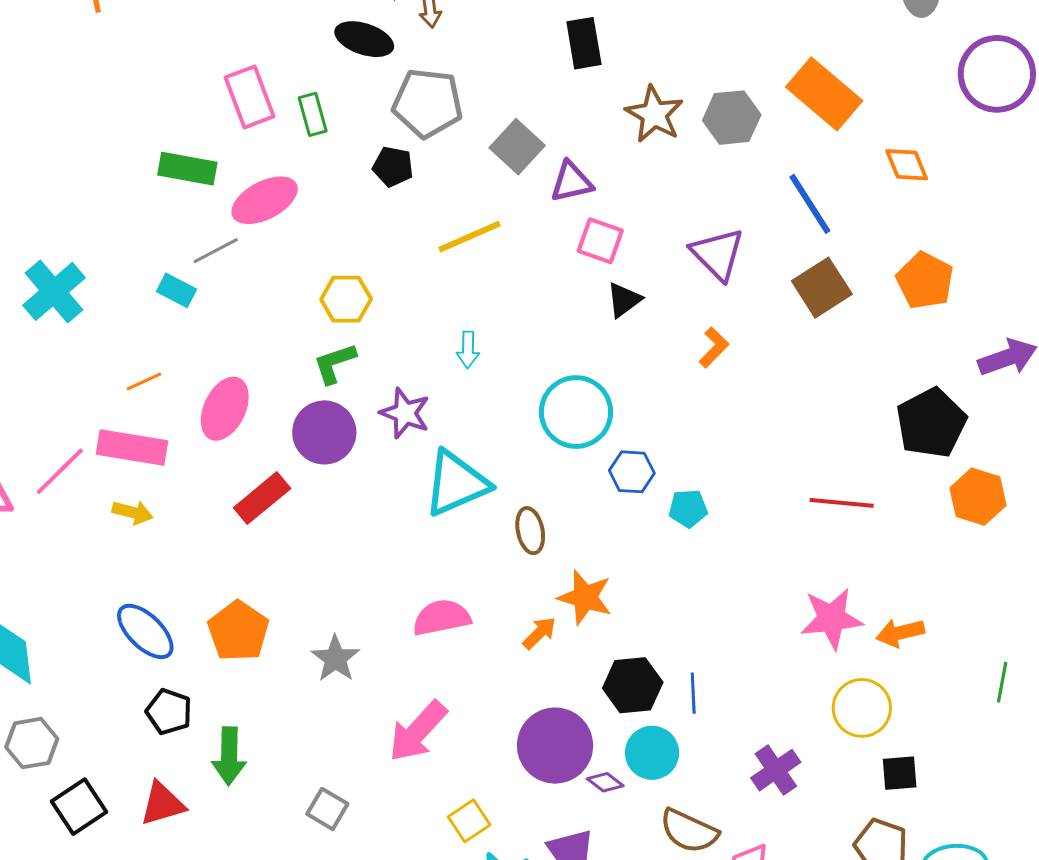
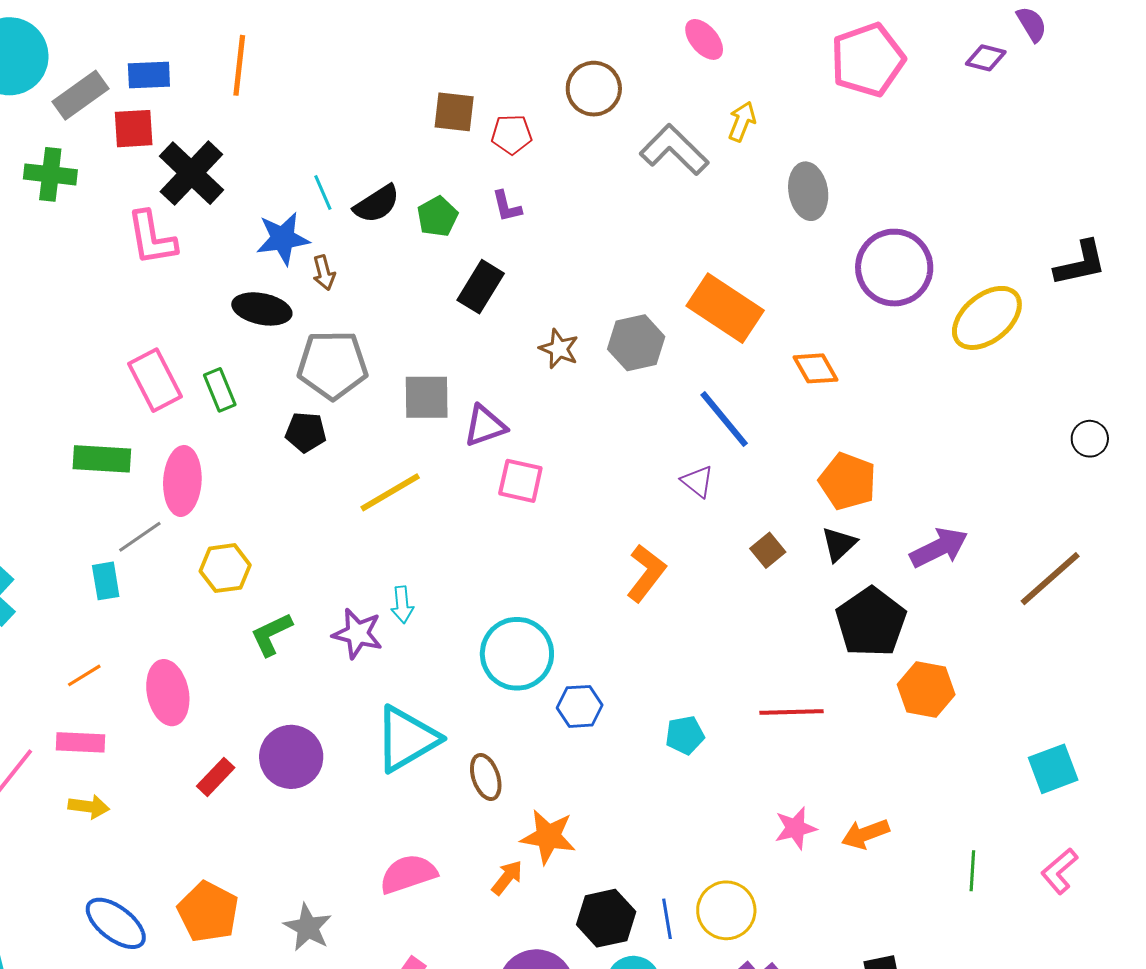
black rectangle: (584, 43) -> (481, 287), turned 48
brown star: (654, 114) -> (559, 349), size x0.7
gray square: (517, 147) -> (427, 397), turned -36
pink ellipse: (265, 200) -> (182, 481), turned -52
purple triangle: (718, 254) -> (698, 481), moved, size x0.6
brown square: (822, 288) -> (768, 550), moved, size x0.6
cyan rectangle: (176, 290) -> (106, 581), turned 60
yellow hexagon: (346, 299) -> (225, 568), moved
black triangle: (624, 300) -> (839, 544), moved
orange L-shape: (714, 347) -> (646, 573), size x1.4
pink ellipse: (225, 409) -> (168, 693), turned -30
purple star: (405, 413) -> (357, 634), moved
purple circle: (324, 432) -> (291, 757), moved
pink rectangle: (132, 448) -> (80, 742), size x0.7
red rectangle: (262, 498) -> (216, 777), size x0.7
cyan pentagon: (688, 508) -> (685, 735), moved
pink star: (832, 619) -> (795, 828), size x0.7
yellow circle: (862, 708) -> (726, 910), moved

